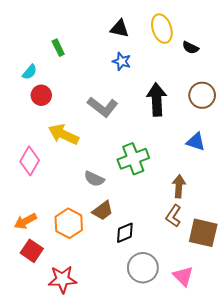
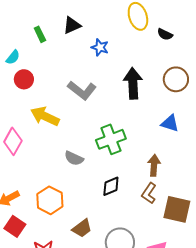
black triangle: (120, 29) -> (72, 25), moved, turned -36
brown trapezoid: (103, 211) -> (82, 228), moved
black diamond: (125, 233) -> (111, 186), moved

